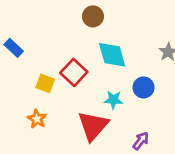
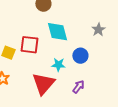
red square: (74, 72) -> (29, 45), turned -36
purple arrow: (141, 141) -> (78, 87), moved

